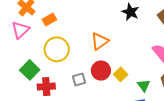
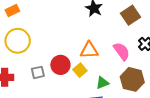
orange triangle: (100, 41) -> (89, 50), moved, turned 30
green triangle: (144, 86) -> (102, 83), turned 40

